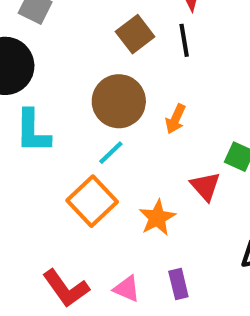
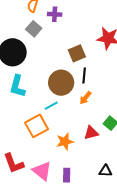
black line: (184, 40) -> (84, 75), moved
red triangle: (205, 186) -> (91, 133), turned 42
pink triangle: (127, 289) -> (42, 171), size x1.5

